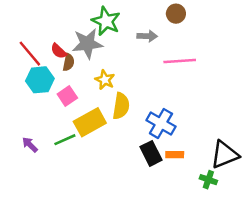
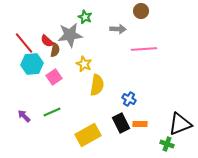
green star: (106, 21) -> (85, 17), size x0.6
yellow rectangle: (90, 122) -> (88, 135), moved
blue cross: (161, 123) -> (129, 99), size x0.6

